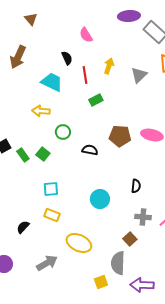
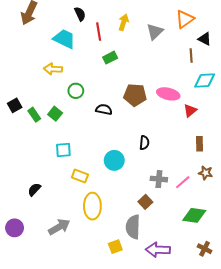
black semicircle: (136, 186) -> (144, 143), moved
yellow rectangle: (52, 215) -> (80, 176), moved
yellow ellipse: (79, 243) -> (92, 206), turned 65

